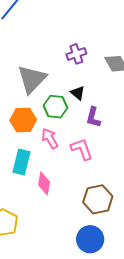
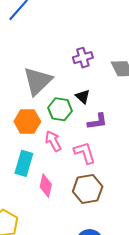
purple L-shape: (93, 117) -> (97, 121), turned -115
brown hexagon: (98, 199) -> (88, 189), moved

